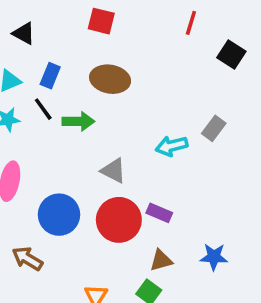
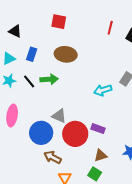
red line: (191, 23) -> (110, 28), moved
black line: (43, 109) -> (29, 81), moved
gray triangle: (114, 171) -> (59, 116), moved
brown arrow: (27, 259) -> (53, 157), moved

